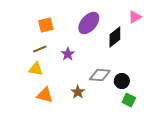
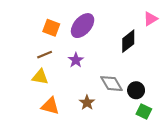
purple ellipse: (89, 23) -> (83, 26), moved
orange square: (46, 25) -> (51, 28), turned 35
gray diamond: (100, 75) -> (112, 84), turned 55

